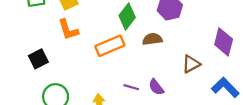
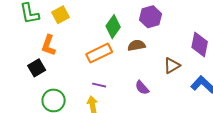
orange L-shape: (68, 30) -> (48, 45), moved, turned 40
purple line: (131, 87) -> (99, 85), moved

